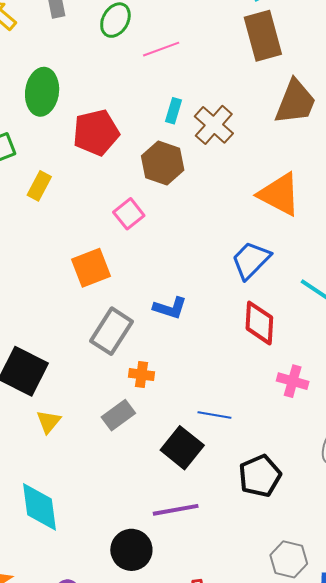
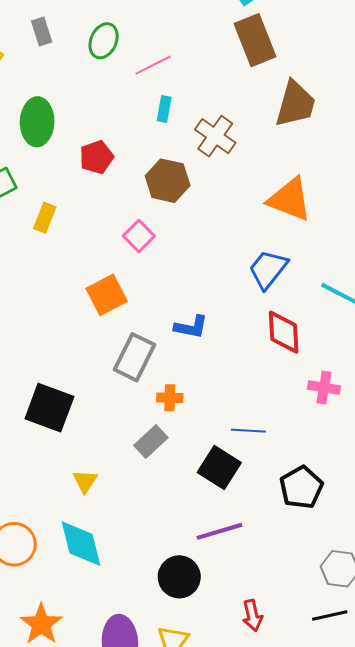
cyan rectangle: (174, 111) -> (164, 109), moved
red pentagon: (96, 133) -> (96, 157), size x0.7
yellow triangle: (49, 422) -> (85, 481), moved

